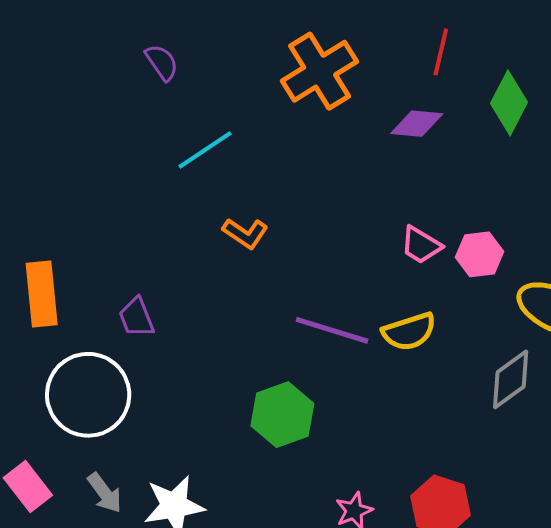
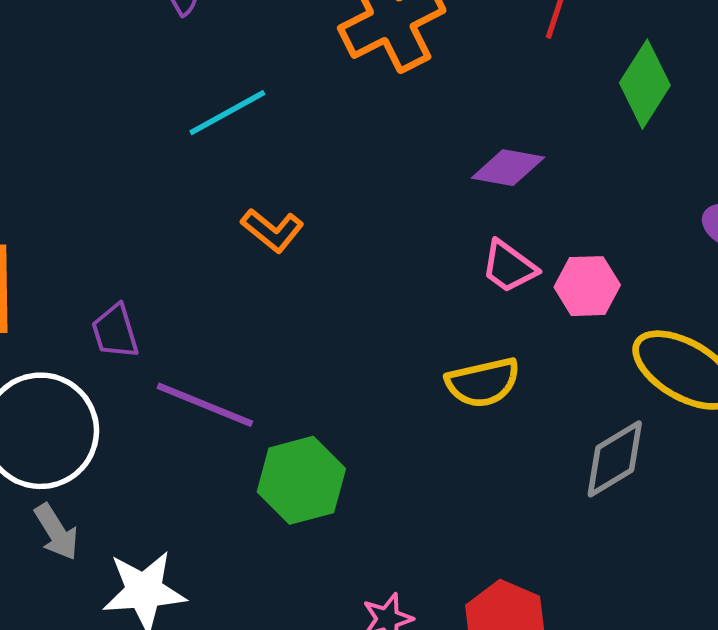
purple diamond: (417, 124) -> (508, 168), moved
purple line: (332, 330) -> (205, 405), moved
gray arrow: (105, 493) -> (56, 532), moved

